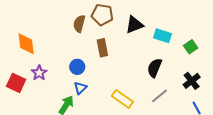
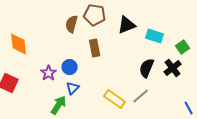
purple star: (39, 73) -> (49, 73), moved
black cross: (192, 81) -> (173, 68), moved
gray line: (160, 96) -> (141, 96), moved

